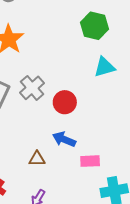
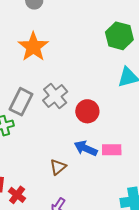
brown triangle: (37, 159) -> (58, 167), turned -42
pink rectangle: (90, 161) -> (112, 150), moved

